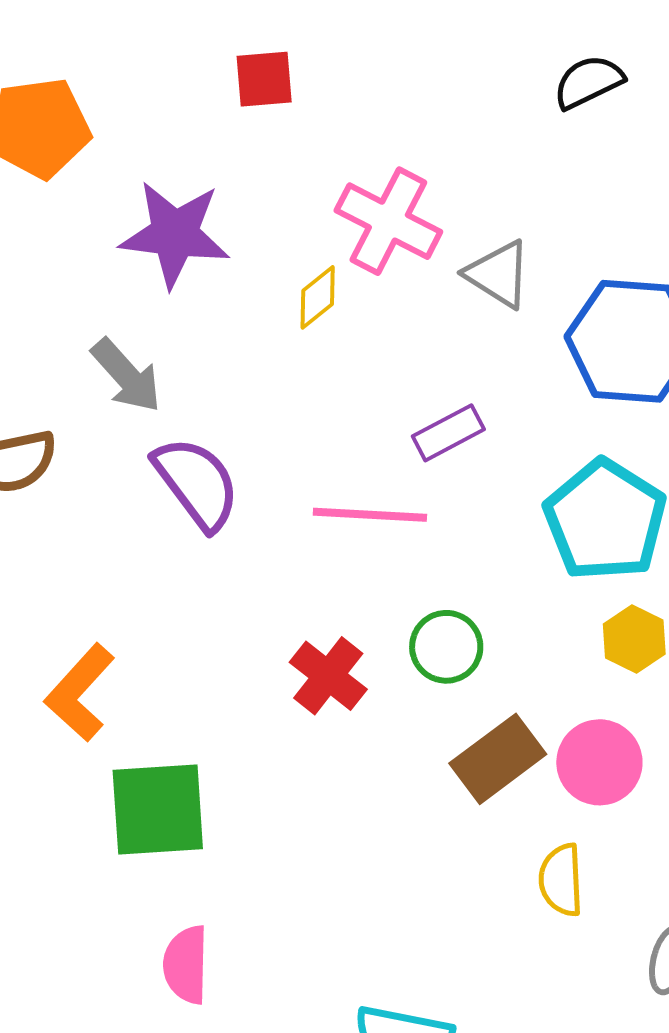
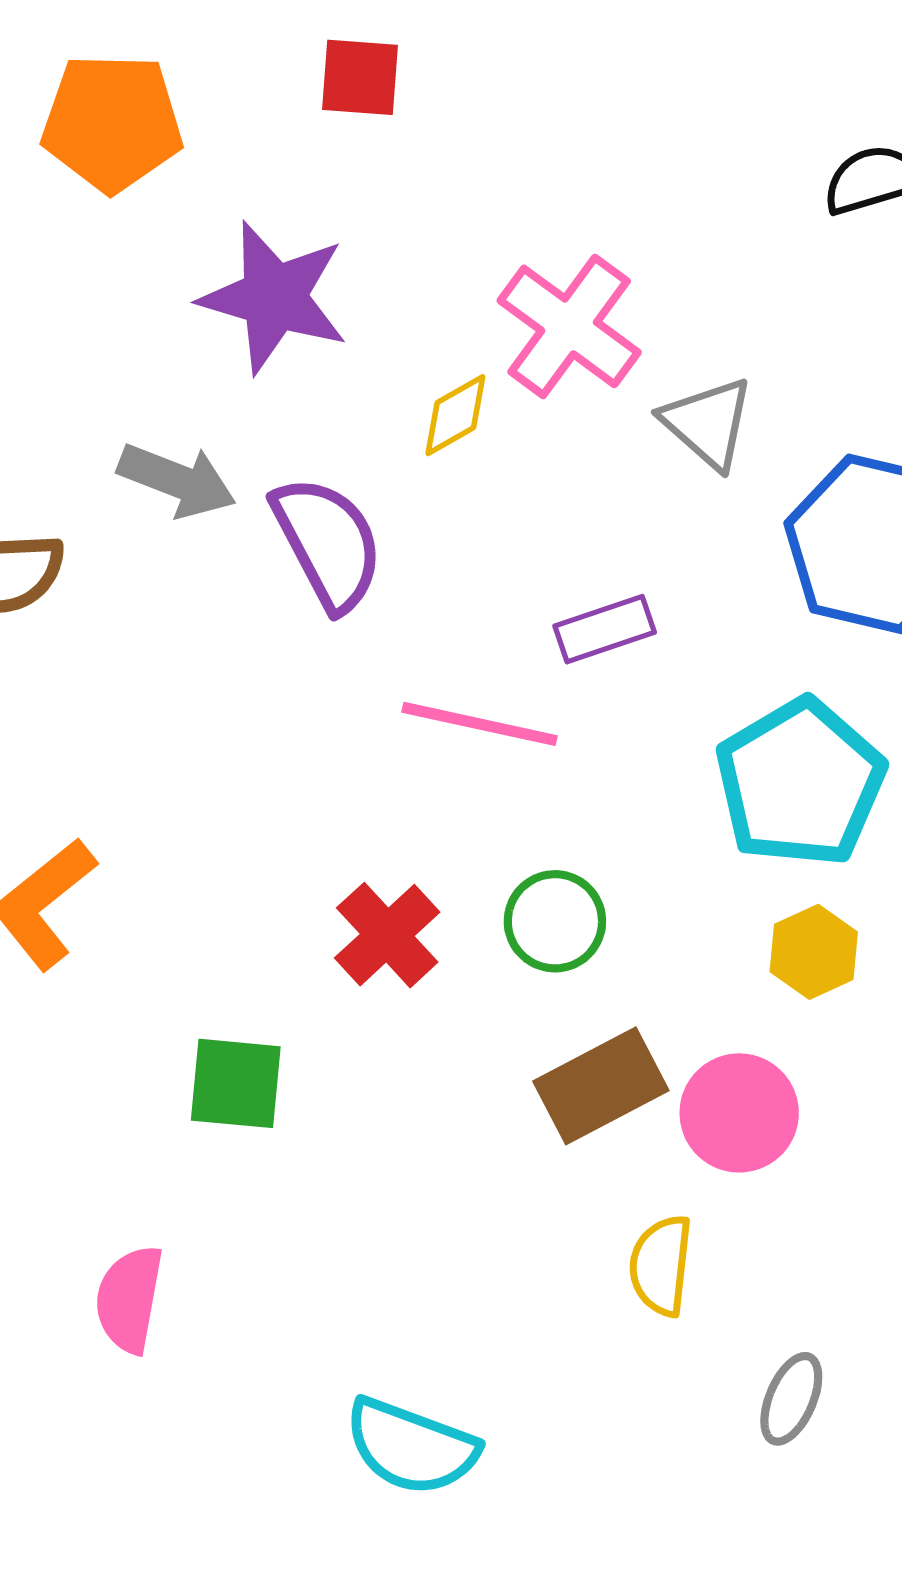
red square: (264, 79) -> (360, 77), moved
gray arrow: (126, 376) -> (177, 480), turned -36
purple semicircle: (197, 483) -> (328, 543), moved
green square: (158, 809) -> (236, 1083), moved, size x0.7

